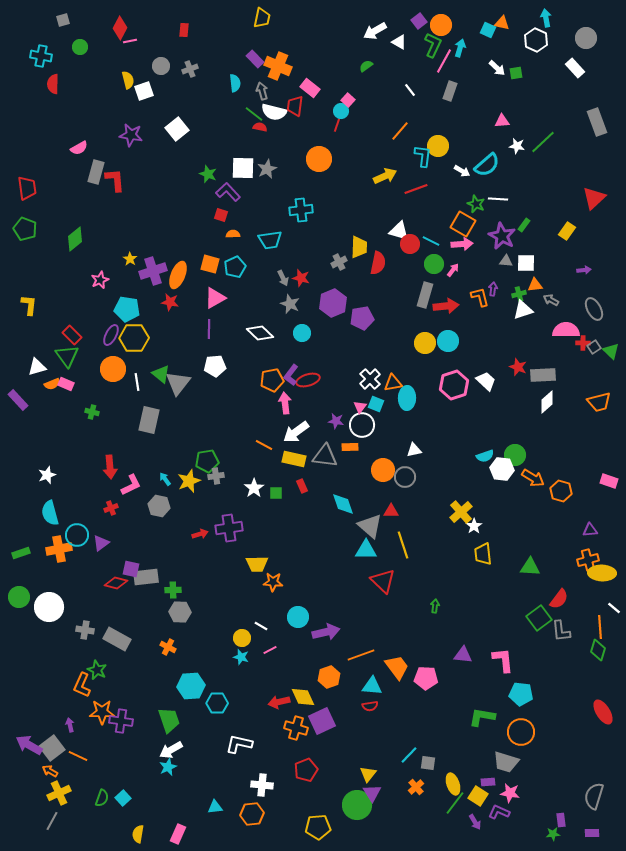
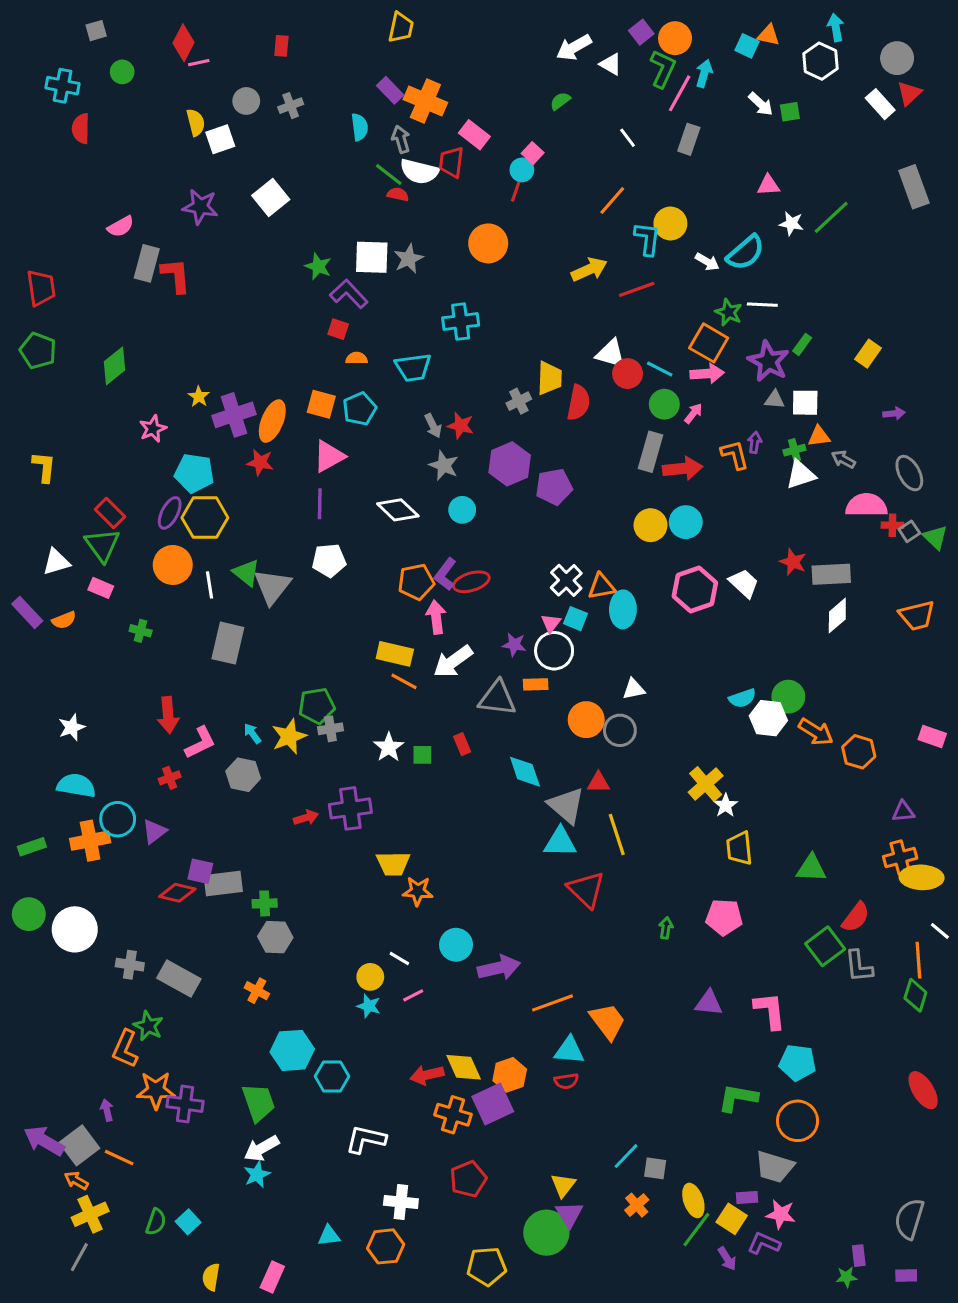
red triangle: (594, 198) -> (909, 93), moved, size x0.7
orange semicircle: (52, 384) -> (64, 620), moved
yellow rectangle: (294, 459) -> (395, 654), moved
cyan semicircle: (50, 513) -> (76, 785), turned 115
orange hexagon: (329, 677) -> (510, 1075), moved
pink pentagon: (426, 678) -> (724, 917), moved

